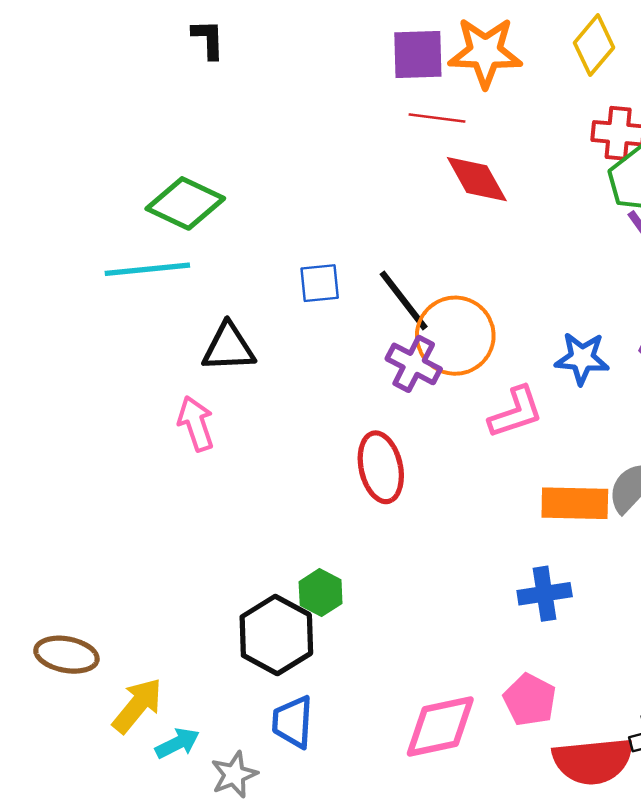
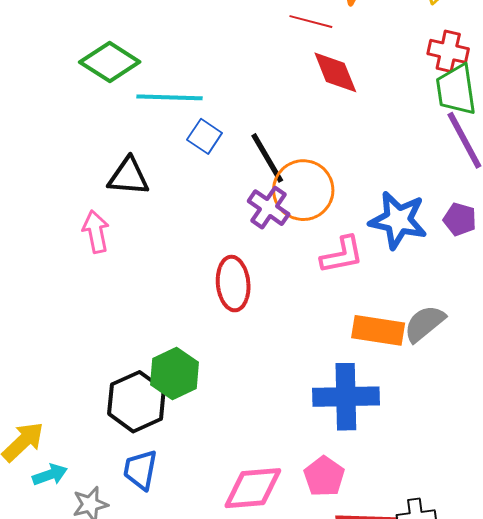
cyan line: (147, 269) -> (169, 97), moved
blue square: (320, 283) -> (205, 136), turned 32
blue star: (582, 358) -> (398, 220), size x1.4
green hexagon: (321, 593) -> (175, 374), size x1.4
blue cross: (545, 594) -> (346, 397), size x1.6

